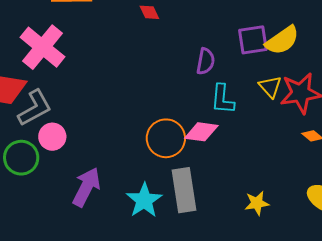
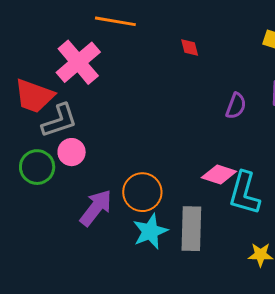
cyan L-shape: (223, 99) -> (244, 193), moved, size x1.4
orange circle: (166, 138) -> (142, 192), moved

